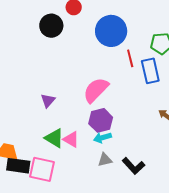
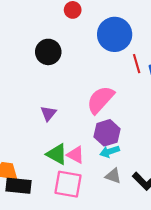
black circle: (51, 26) -> (48, 52), moved
gray triangle: (105, 160) -> (113, 176), turned 35
pink square: (42, 169) -> (68, 184), moved

